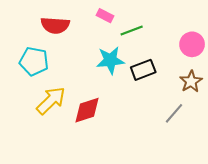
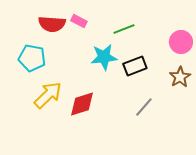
pink rectangle: (105, 16) -> (79, 21), moved
gray line: (174, 113) -> (144, 107), moved

